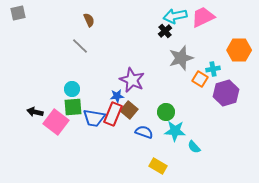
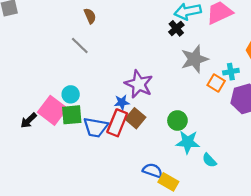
black arrow: (35, 112) -> (29, 120), turned -56
pink square: (56, 122) -> (52, 110), moved
blue semicircle: (144, 132) -> (152, 171), moved

